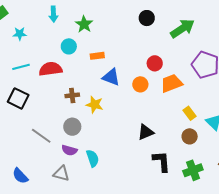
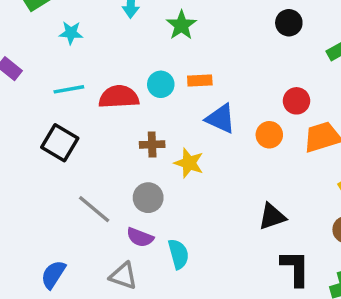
cyan circle: (69, 46) -> (161, 84), moved
blue semicircle: (20, 176) -> (53, 274), turned 72

